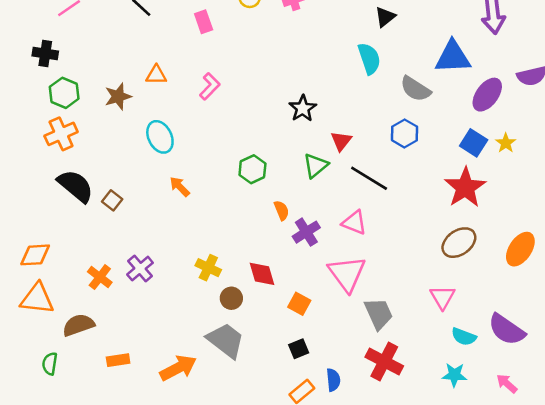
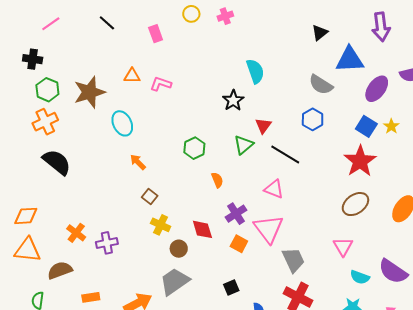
black triangle: (385, 17) -> (320, 33), moved
cyan semicircle: (369, 59) -> (255, 71), moved
orange triangle: (156, 75) -> (132, 76), moved
pink L-shape: (210, 86) -> (161, 84), turned -115
brown star: (118, 96) -> (89, 92), size x1.5
brown square: (112, 200) -> (150, 196), moved
purple cross: (306, 232) -> (236, 214), moved
purple cross: (140, 269) -> (107, 243), moved, turned 30
orange square: (299, 304) -> (239, 244), moved
gray trapezoid: (226, 340) -> (175, 281), turned -72

